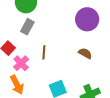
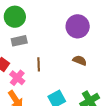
gray rectangle: (27, 27) -> (19, 41), turned 56

